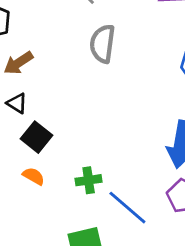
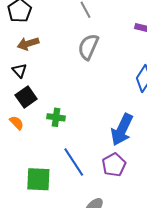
green cross: (89, 180) -> (56, 117), moved

